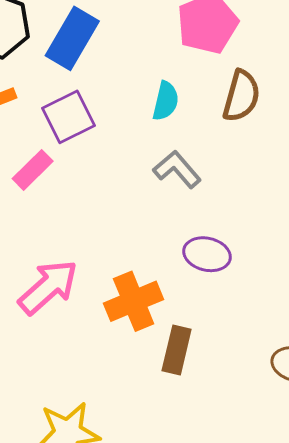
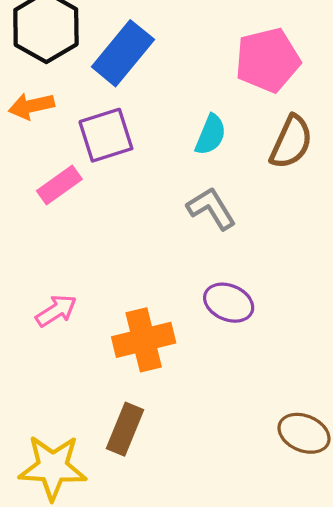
pink arrow: (48, 287) -> (56, 311), size x0.6
brown rectangle: (177, 350) -> (125, 429), moved

